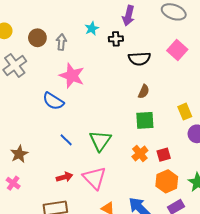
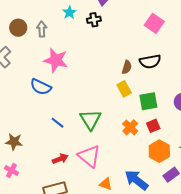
black semicircle: (139, 59) -> (150, 61), moved
yellow rectangle: (185, 112) -> (124, 89), moved
green square: (145, 120) -> (148, 101), moved
brown star: (19, 154) -> (14, 142), turned -30

